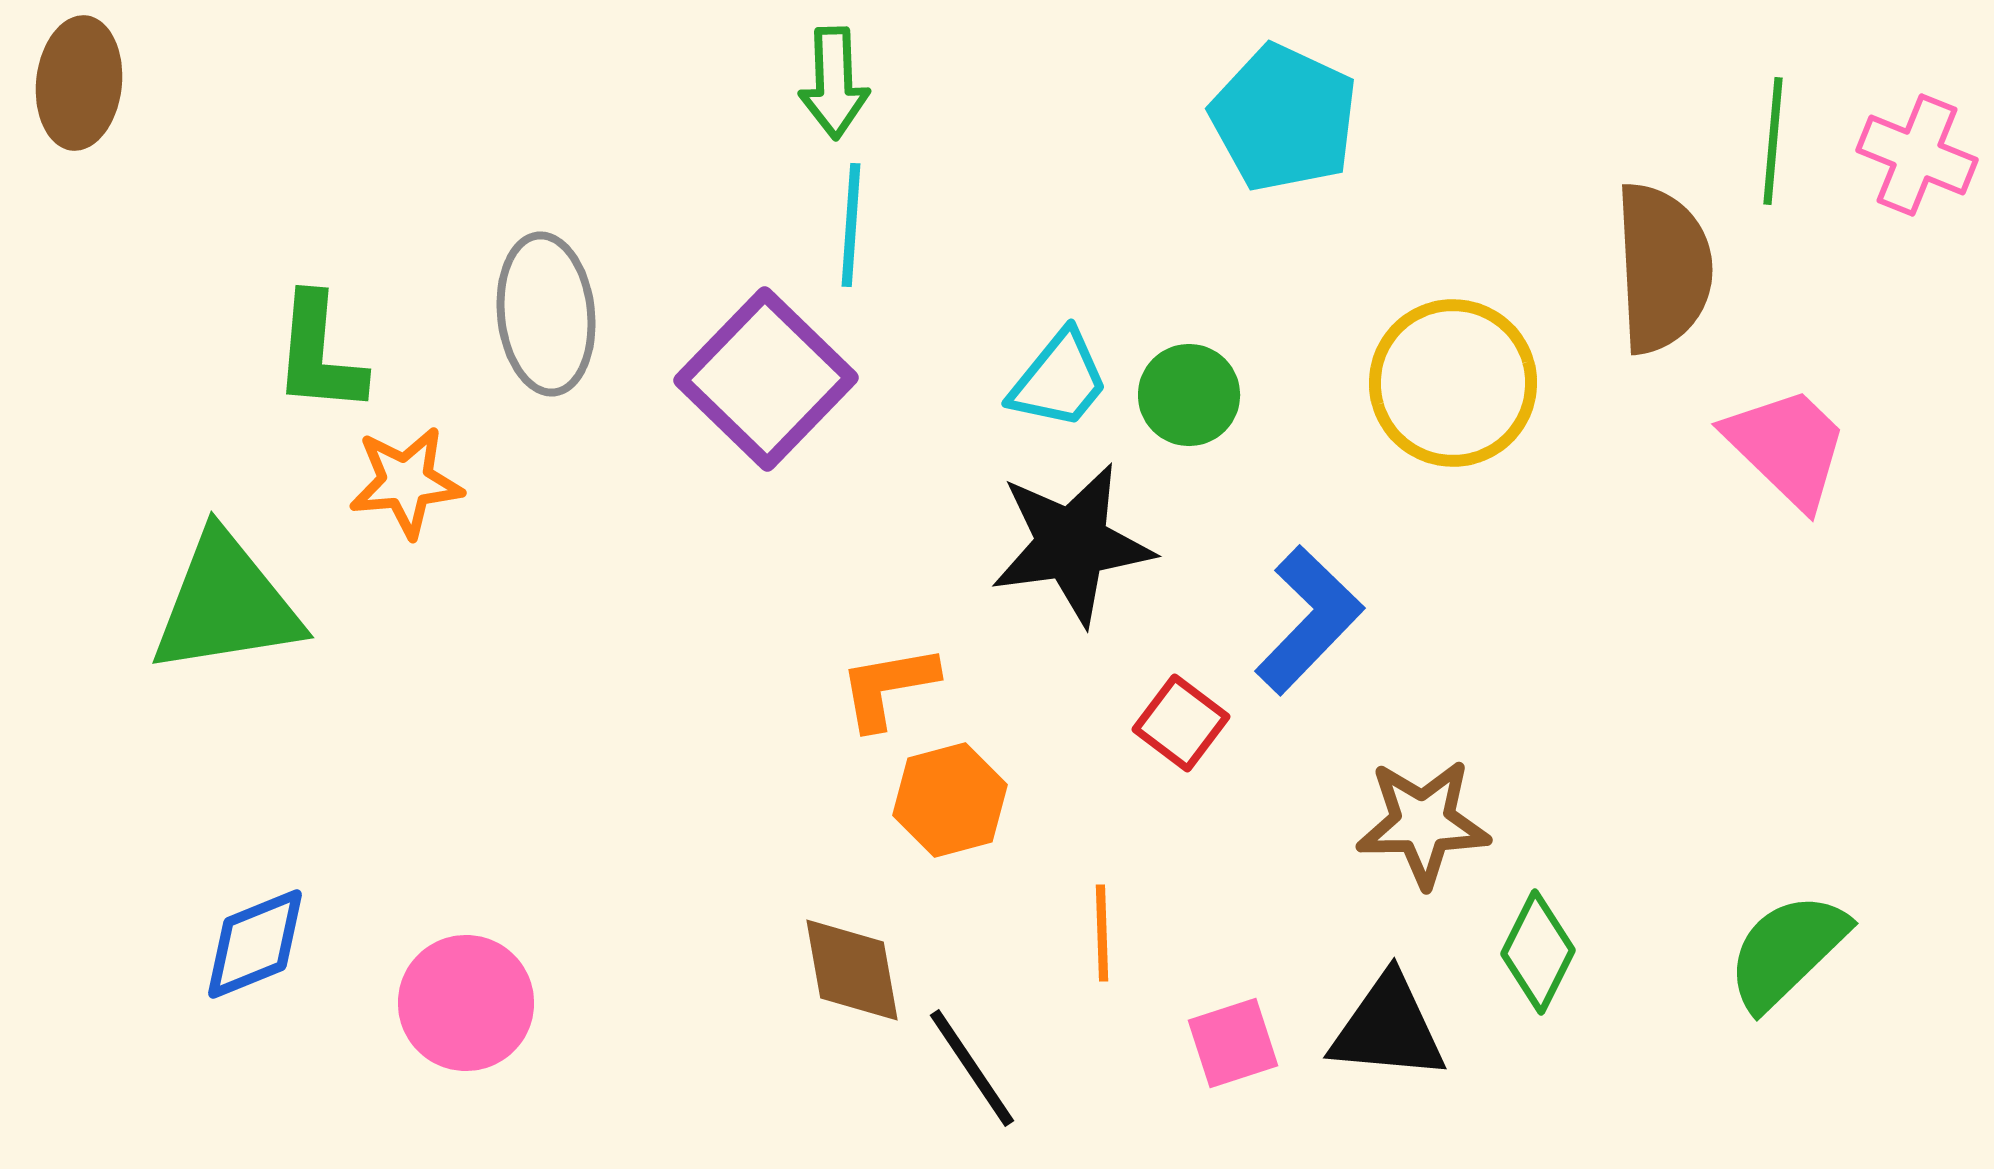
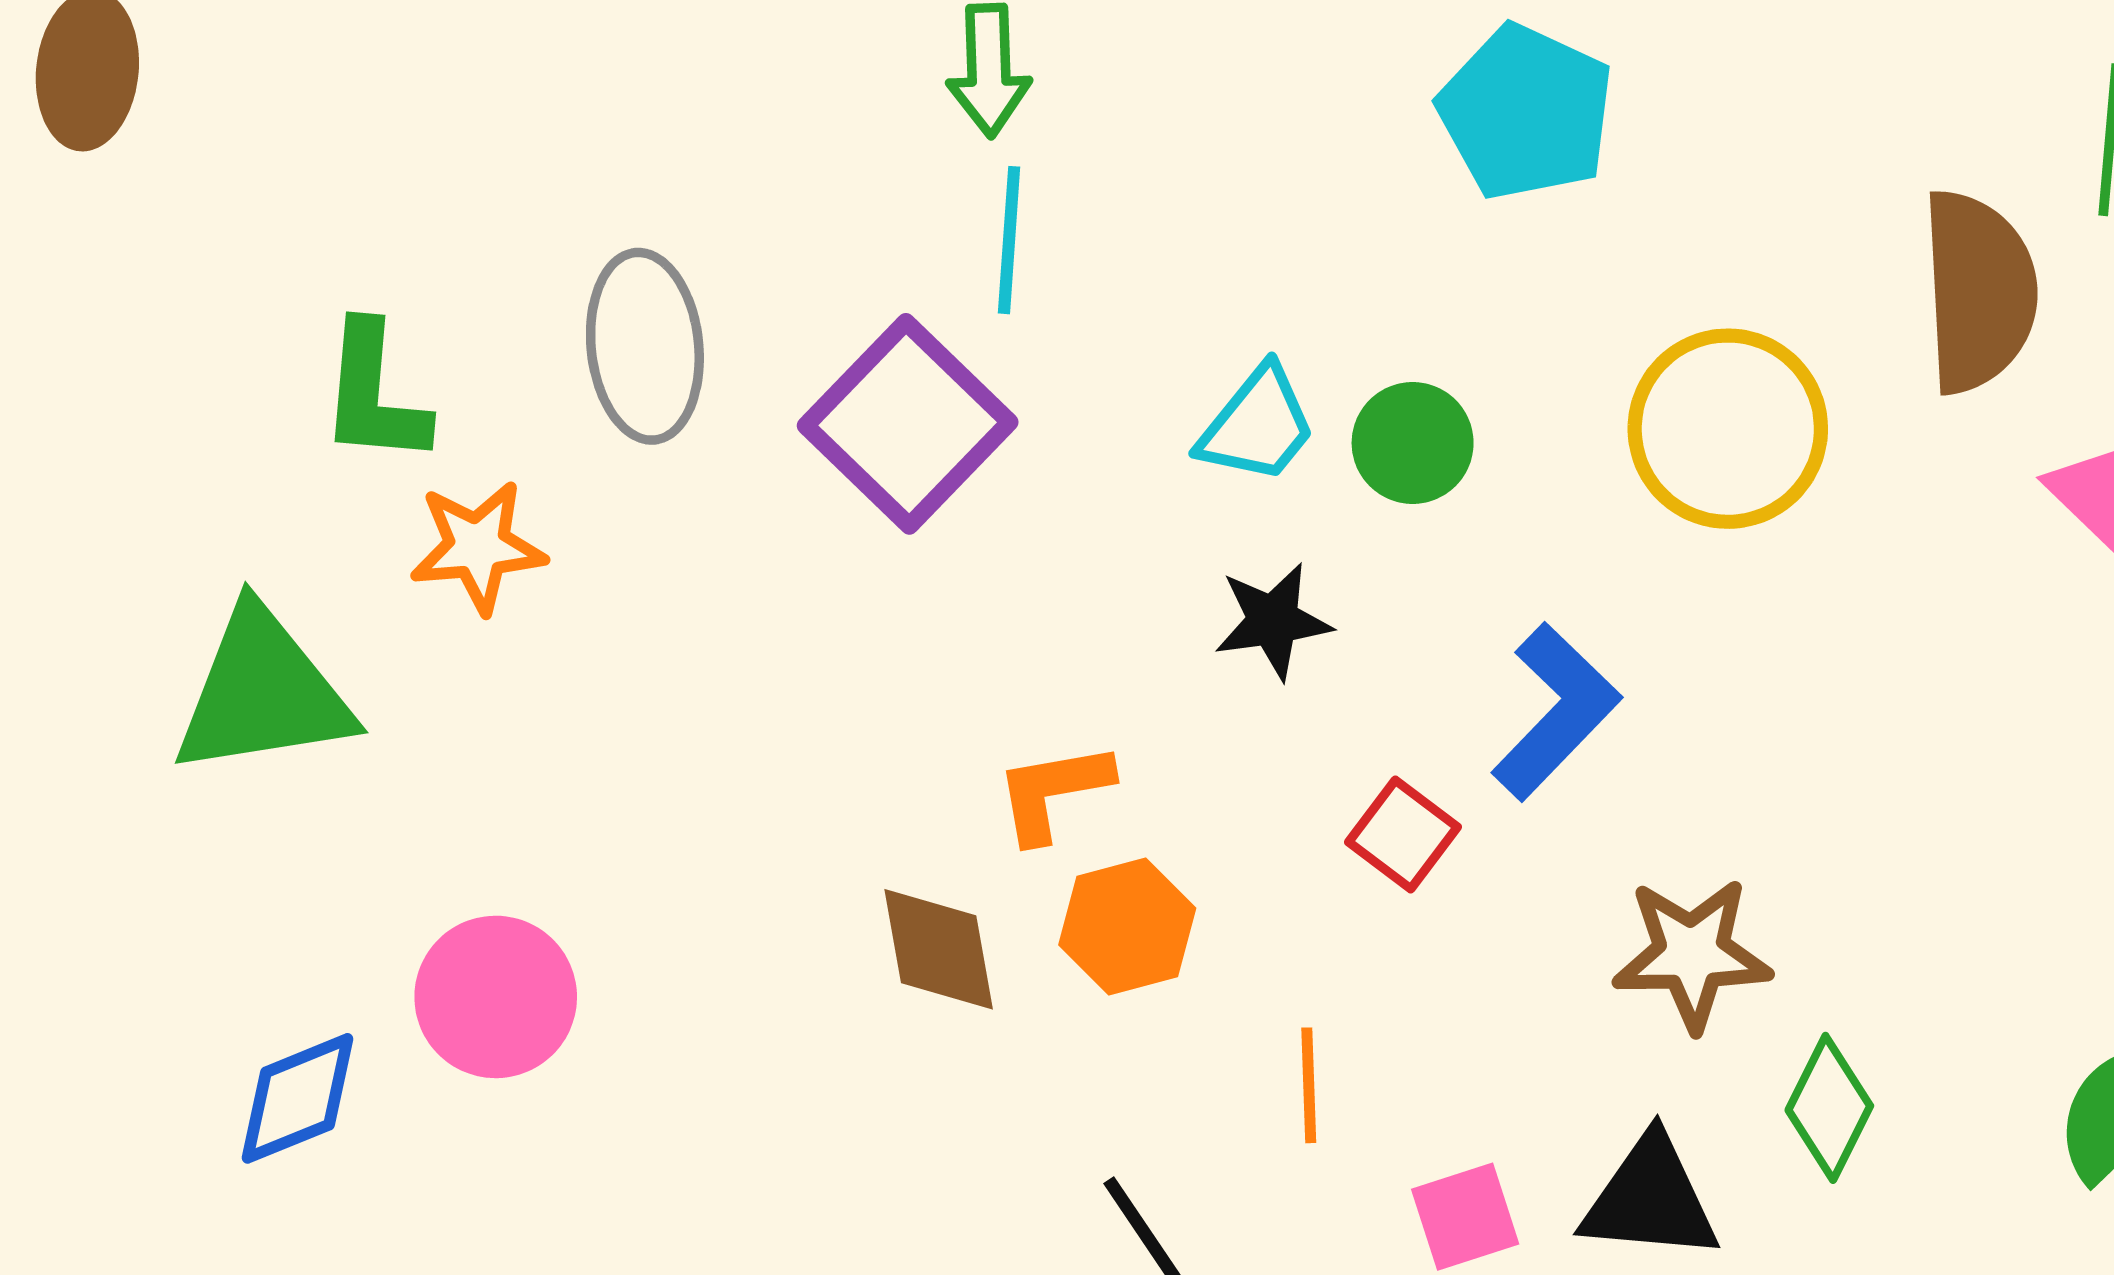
black star: (1072, 544) -> (1273, 621), size x0.6
brown diamond: (852, 970) -> (939, 949), moved
pink circle: (466, 1003) -> (496, 997), moved

